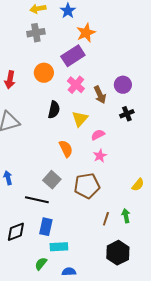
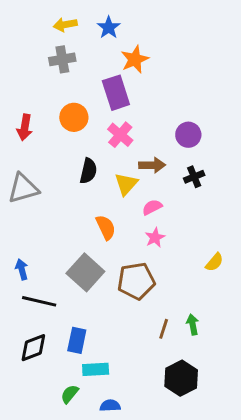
purple rectangle: (73, 56) -> (116, 93), turned -75
brown arrow: (100, 95) -> (152, 165), moved, turned -66
gray square: (52, 180) -> (85, 272), size x1.4
yellow semicircle: (138, 185) -> (214, 262), moved
black line: (37, 200) -> (39, 301), moved

